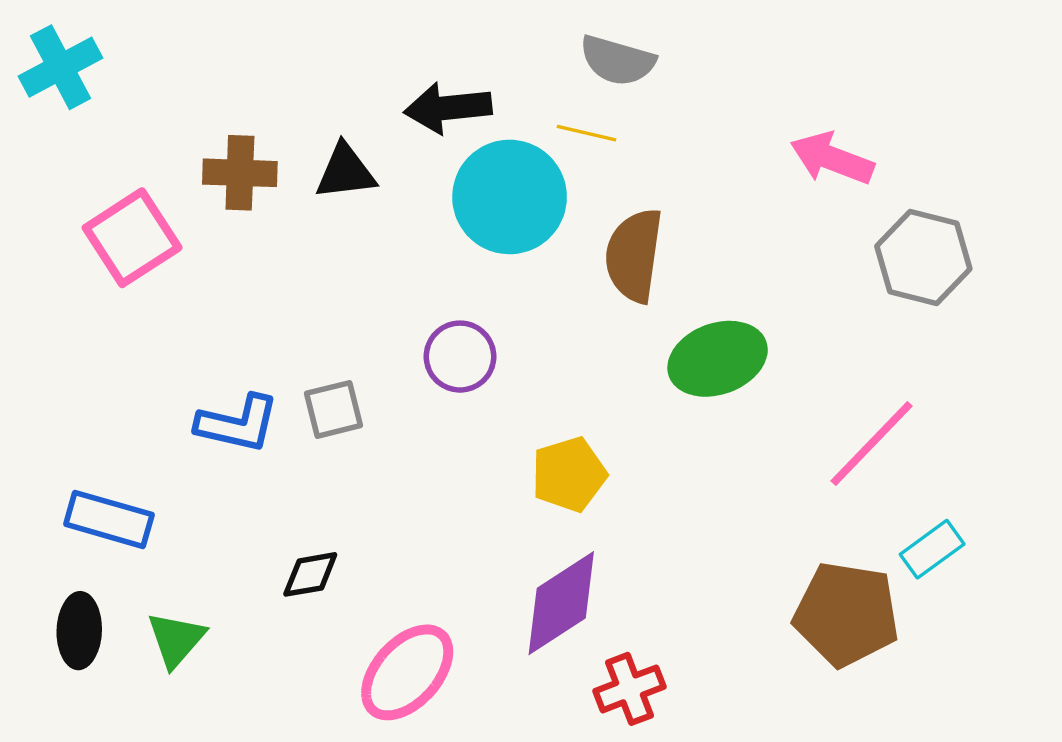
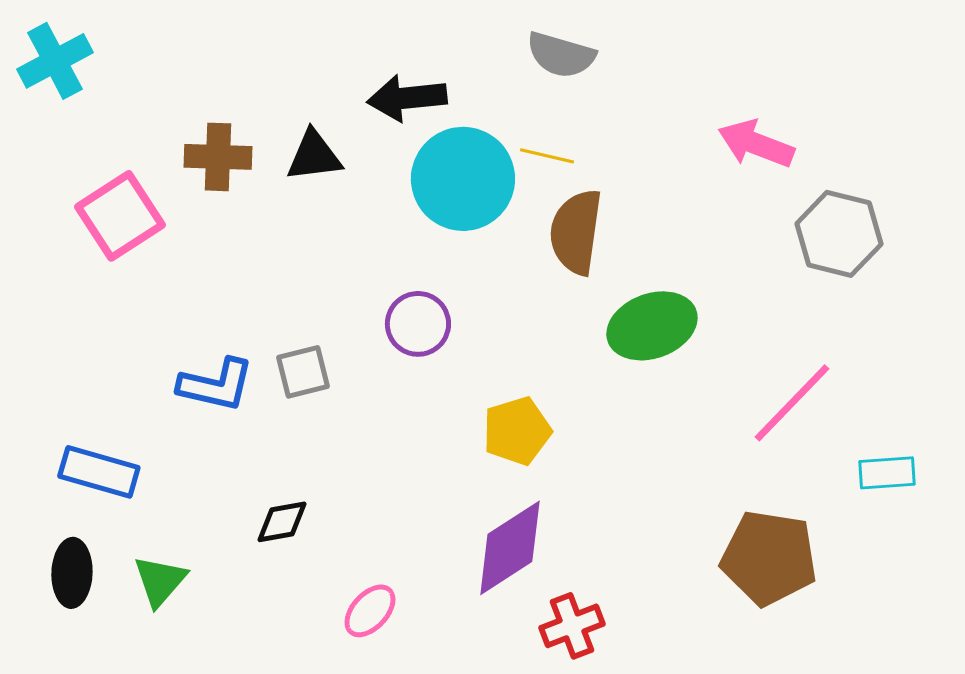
yellow line: (587, 133) -> (547, 156), moved
cyan rectangle: (932, 549) -> (887, 473), moved, turned 32
pink ellipse: (407, 672) -> (370, 611), size x0.6

